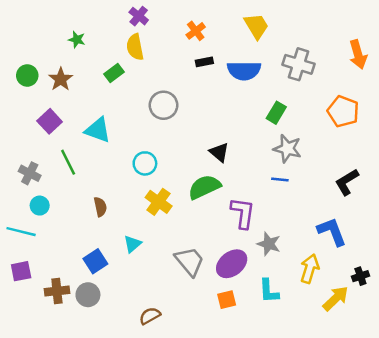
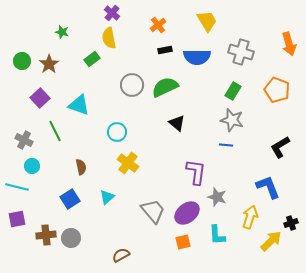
green rectangle: (276, 113) -> (233, 91), moved
green semicircle: (204, 187) -> (165, 87), moved
blue square: (95, 261) -> (70, 199), moved

